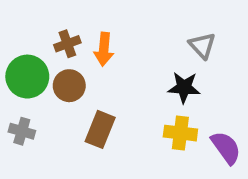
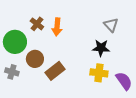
brown cross: (67, 44) -> (37, 24), turned -32
brown circle: (69, 86) -> (35, 59), moved
brown rectangle: (100, 129) -> (55, 71), turned 30

